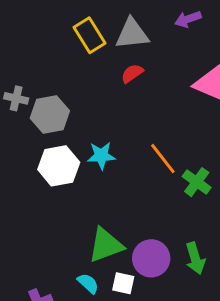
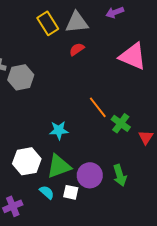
cyan star: (101, 156) -> (59, 130), moved
white hexagon: (59, 166) -> (27, 161), moved

